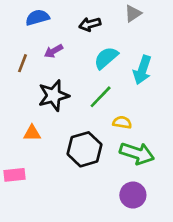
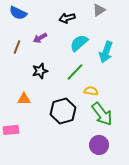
blue semicircle: (37, 17) -> (18, 13), moved, turned -138
black star: (54, 95) -> (40, 71), size x0.7
green arrow: (137, 153) -> (102, 114), turned 35

